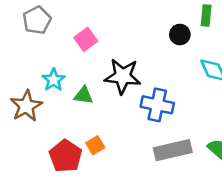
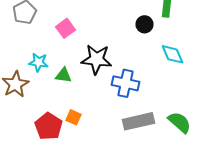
cyan star: (54, 80) -> (38, 62), turned -30
orange square: (95, 145) -> (74, 117), turned -35

